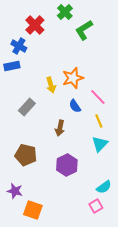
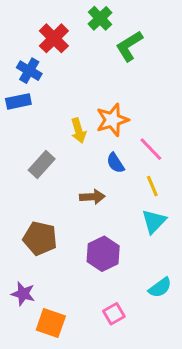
brown arrow: (60, 128) -> (92, 197), turned -105
pink square: (96, 206) -> (114, 314), moved

